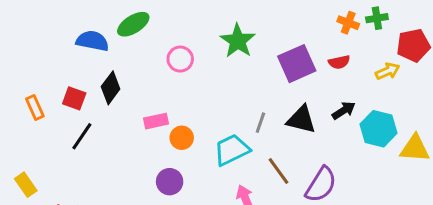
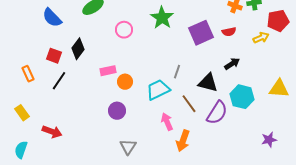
blue semicircle: (92, 41) -> (52, 18), moved, turned -145
orange rectangle: (35, 107) -> (28, 74), moved
black triangle: (301, 120) -> (208, 83), moved
cyan hexagon: (378, 129) -> (242, 97), moved

